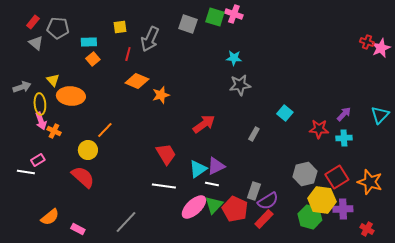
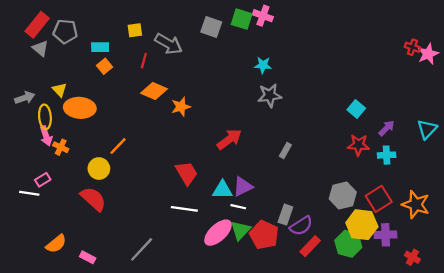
red rectangle: (33, 22) -> (37, 25), size x1.6
gray arrow: (150, 39) -> (169, 44), turned -85
cyan square: (285, 113) -> (356, 109), moved
cyan triangle: (198, 169) -> (222, 190), turned 36
red rectangle: (264, 219) -> (310, 246), moved

